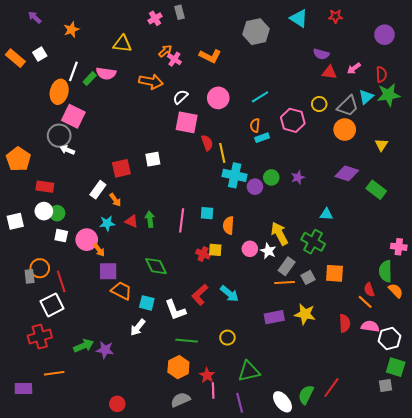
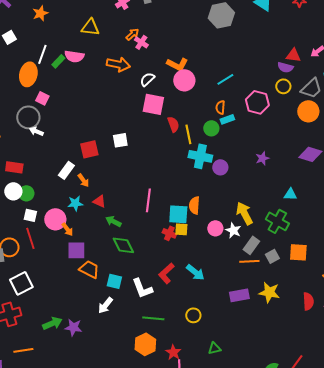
purple semicircle: (321, 54) -> (285, 67), moved
orange L-shape: (210, 56) -> (177, 64), moved
pink square: (73, 116) -> (42, 98), size x0.6
green circle: (271, 177) -> (211, 128), moved
cyan square: (207, 213) -> (178, 214), moved, size x1.5
green arrow: (150, 219) -> (113, 221), moved, turned -56
red line: (61, 281) -> (30, 238), moved
green triangle: (249, 371) -> (214, 348), size x0.6

